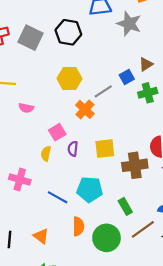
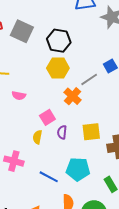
black hexagon: (68, 32) -> (59, 41), moved

